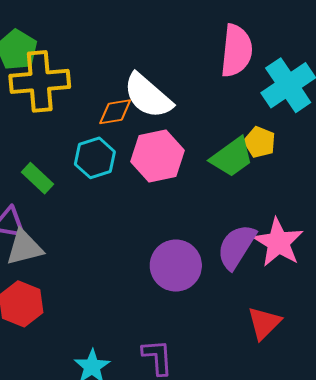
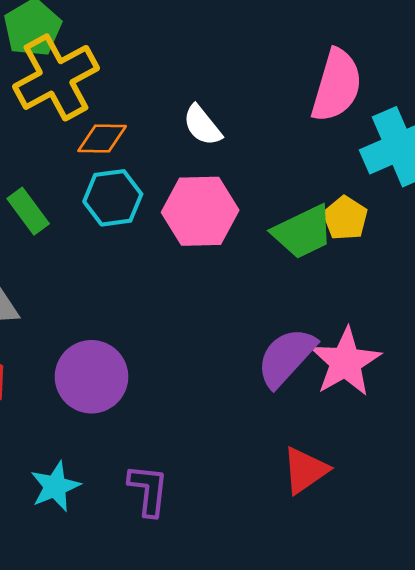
yellow cross: (40, 81) -> (56, 77), turned -34
white semicircle: (148, 96) -> (202, 125), size x0.6
orange diamond: (115, 112) -> (102, 138), moved
purple circle: (176, 266) -> (91, 377), moved

